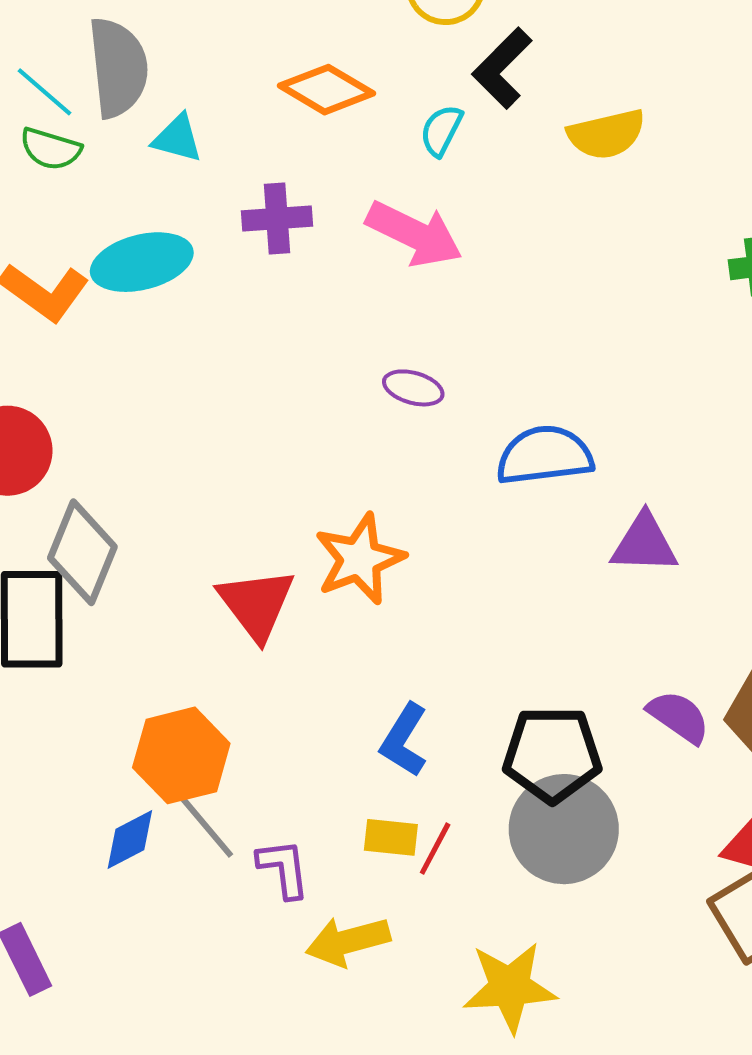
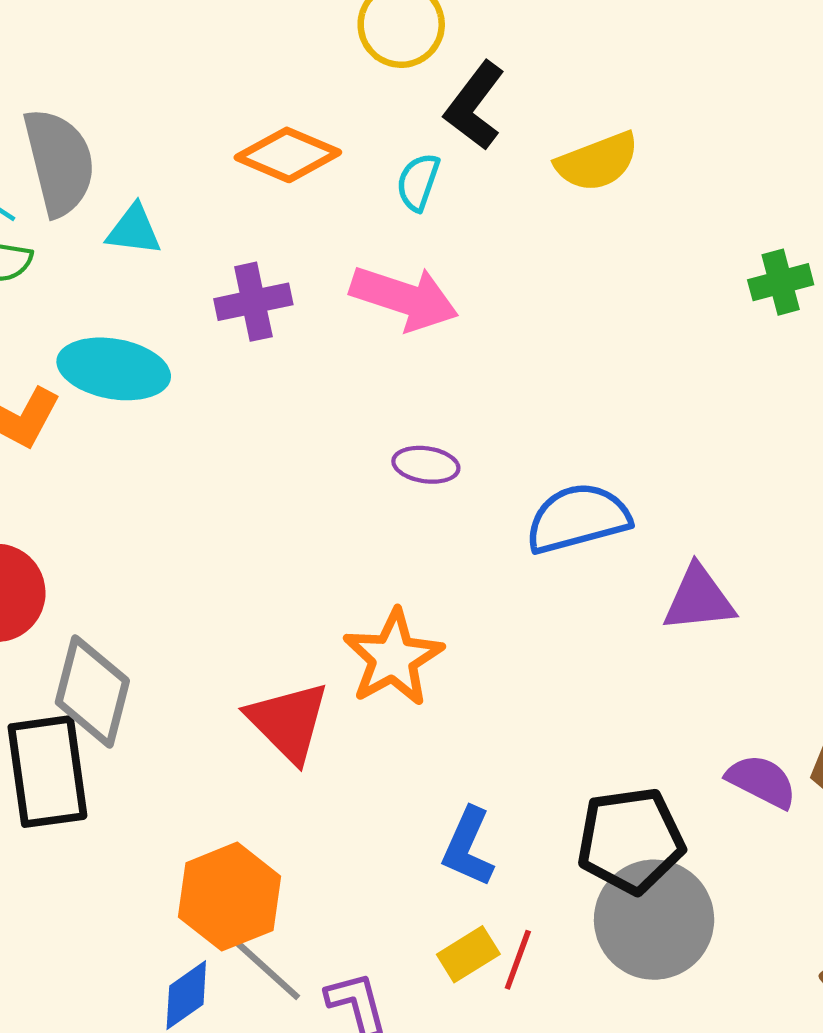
cyan ellipse: (142, 262) -> (114, 369), turned 32
yellow rectangle: (391, 837) -> (468, 954), turned -30

